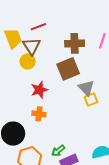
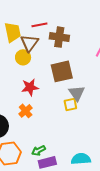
brown cross: (75, 43) -> (59, 37), moved
yellow square: (91, 100) -> (70, 105), moved
orange cross: (39, 114) -> (26, 111), turned 32

